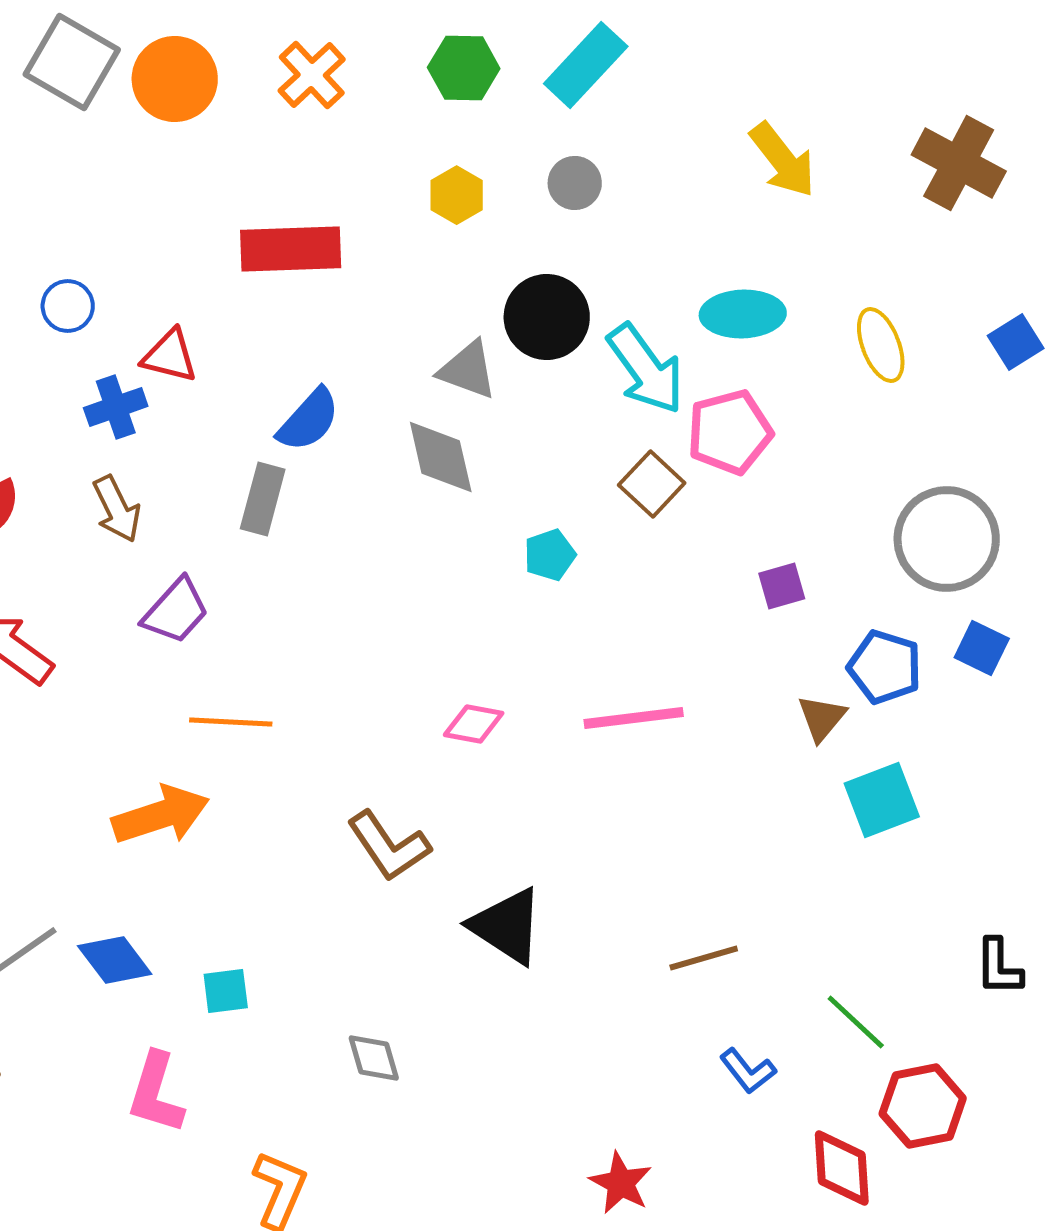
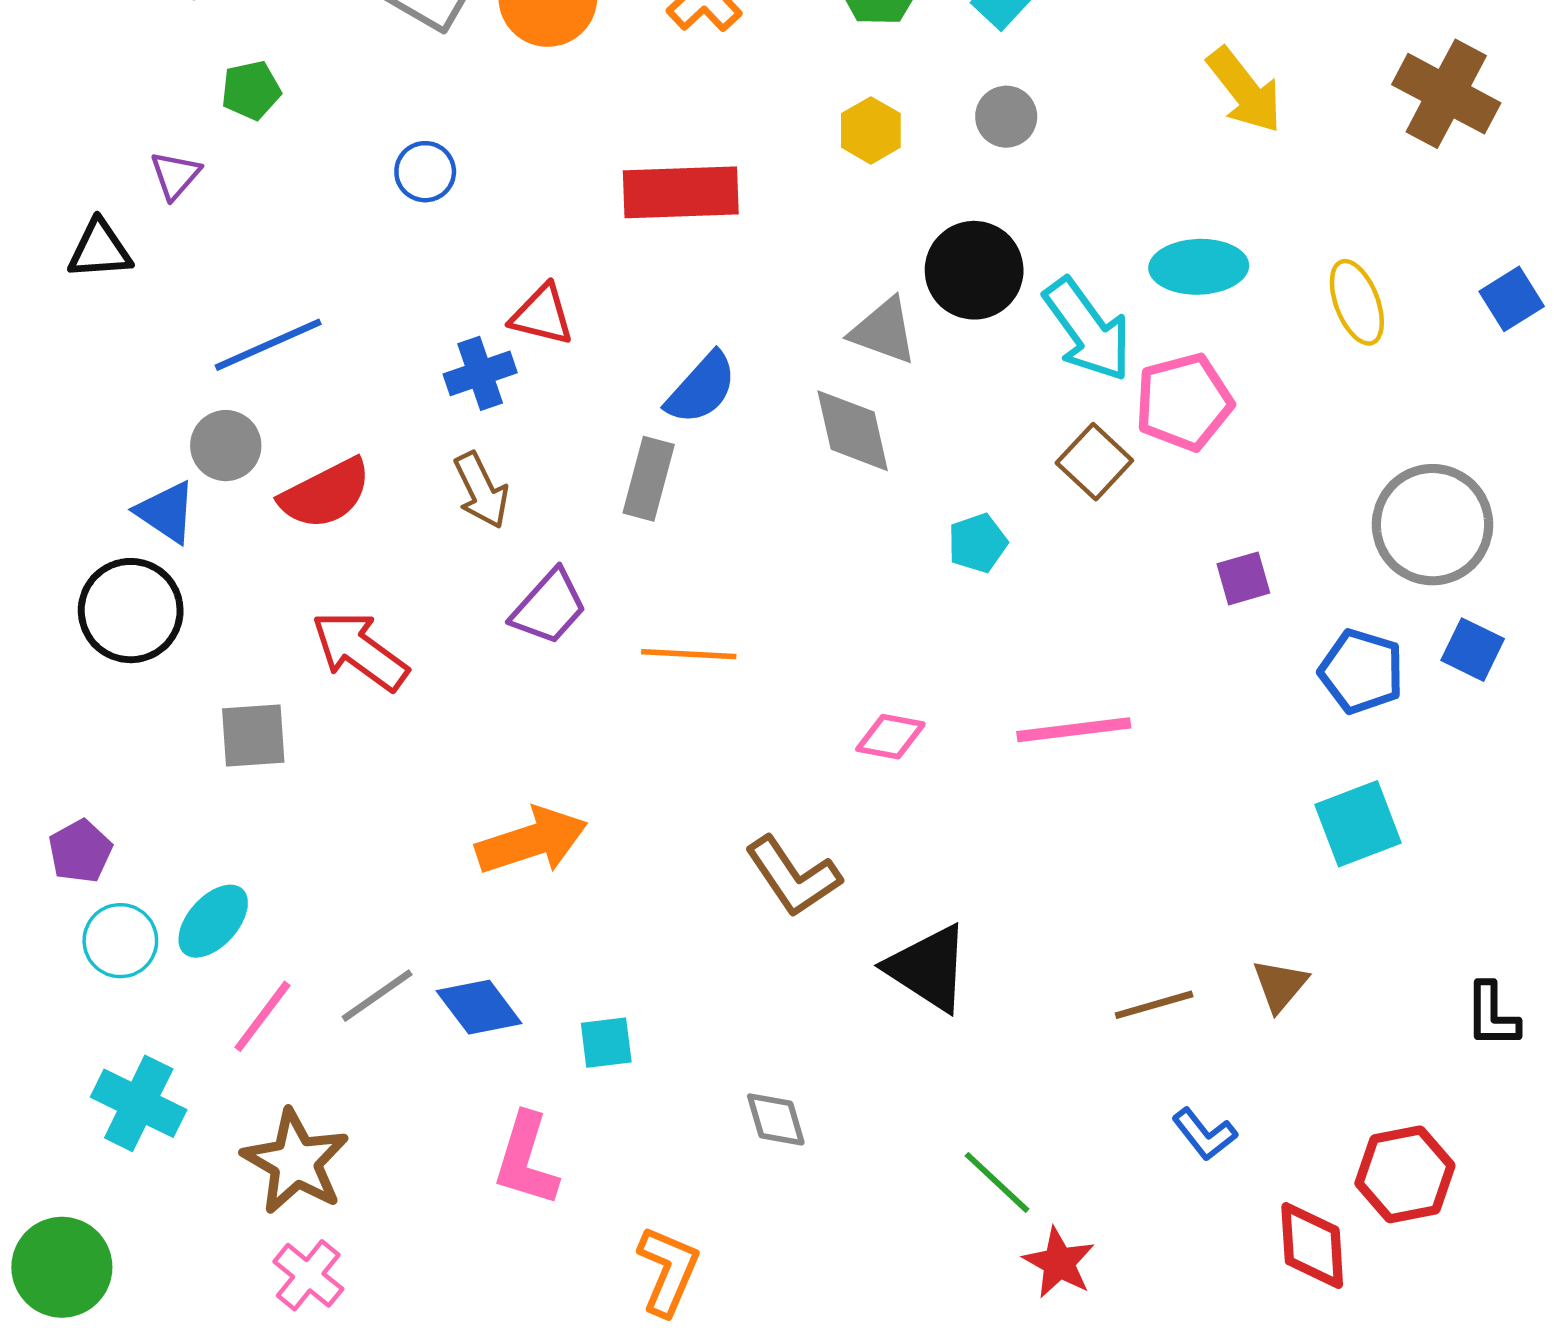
blue circle: (68, 306) -> (425, 172), moved
brown triangle: (822, 718) -> (1280, 985), moved
orange line: (231, 722) -> (689, 654), moved
green line: (856, 1022) -> (997, 1182), moved

